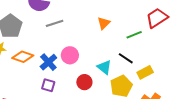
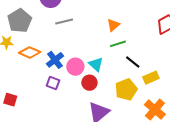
green line: (134, 35) -> (118, 44), moved
pink circle: (70, 55) -> (75, 67), moved
cyan triangle: (104, 67) -> (96, 64), moved

